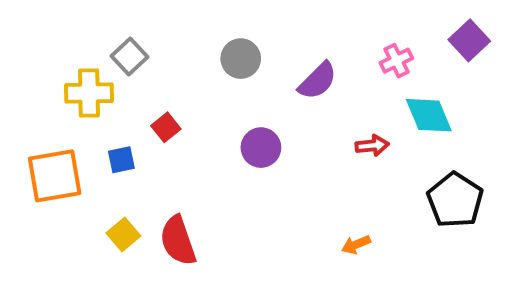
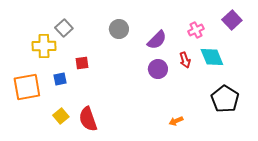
red square: (166, 127) -> (82, 63), turned 32
red arrow: (372, 146) -> (185, 60), moved, turned 77
purple circle: (261, 148) -> (158, 69), moved

